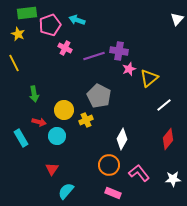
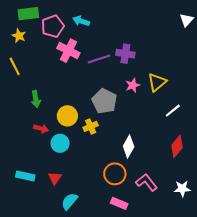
pink cross: (65, 48) -> (68, 51), size x1.5
pink star: (129, 69) -> (133, 85), moved
cyan rectangle: (21, 138) -> (25, 176), moved, turned -48

